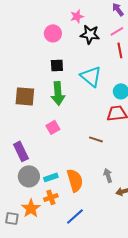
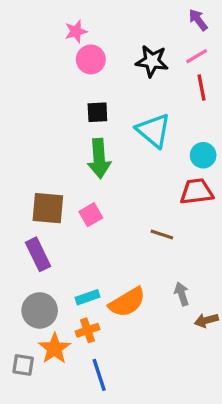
pink star: (77, 16) -> (76, 31), moved
brown square: (25, 96) -> (48, 208), moved
gray circle: (29, 176) -> (40, 310), moved
orange semicircle: (75, 180) -> (127, 302), turned 75
blue line: (75, 216) -> (99, 375), moved, turned -66

